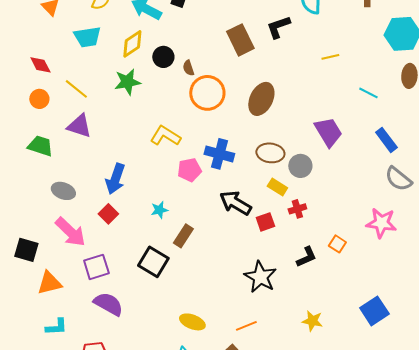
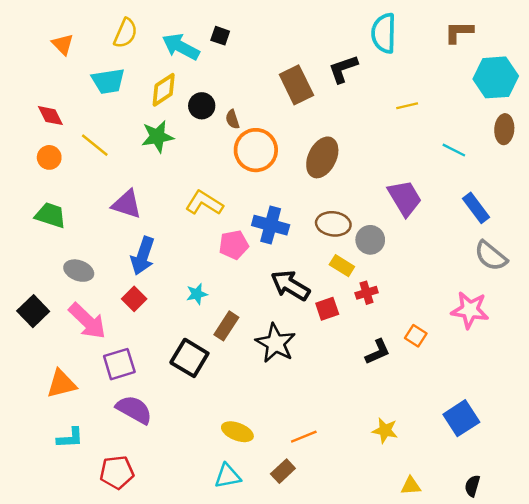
purple triangle: (79, 126) -> (127, 204), moved
black square: (26, 250) -> (33, 311), moved, turned 30
black star: (260, 277) -> (276, 343), moved

